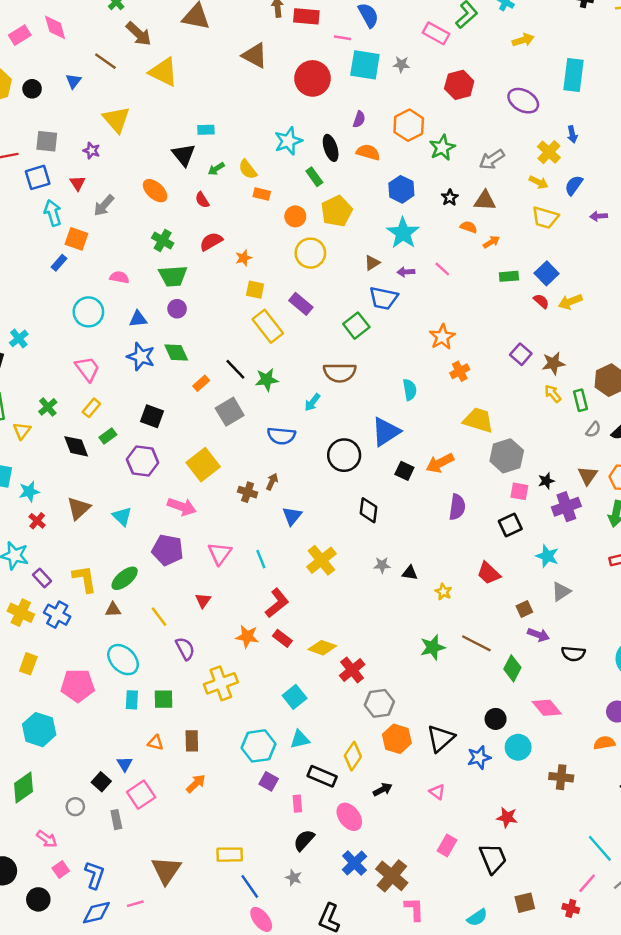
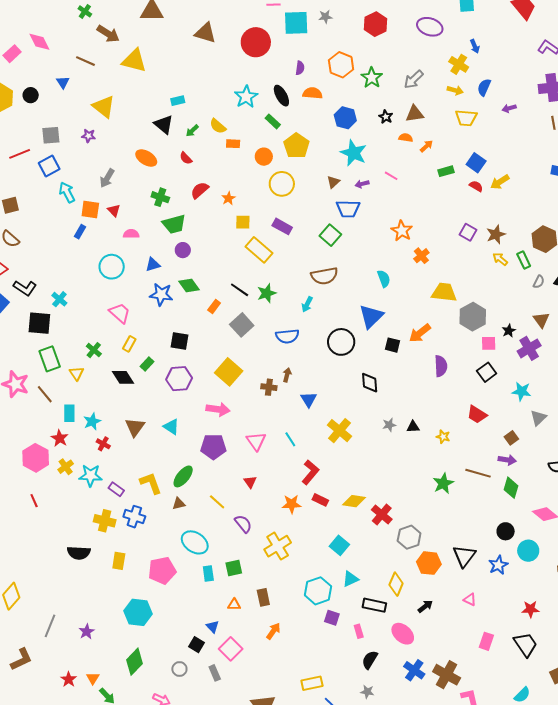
red triangle: (78, 183) -> (114, 210), moved
purple arrow: (538, 635) -> (507, 460), moved

